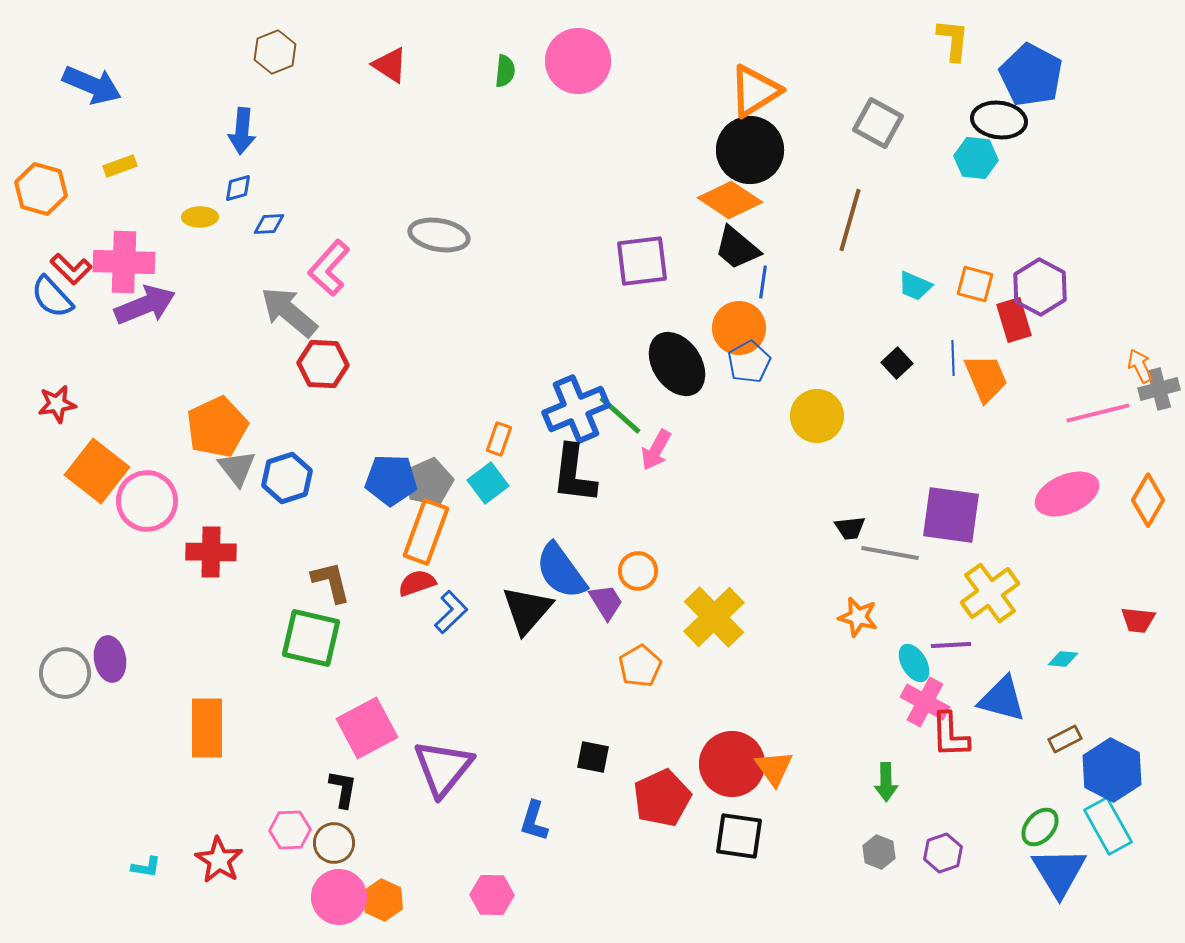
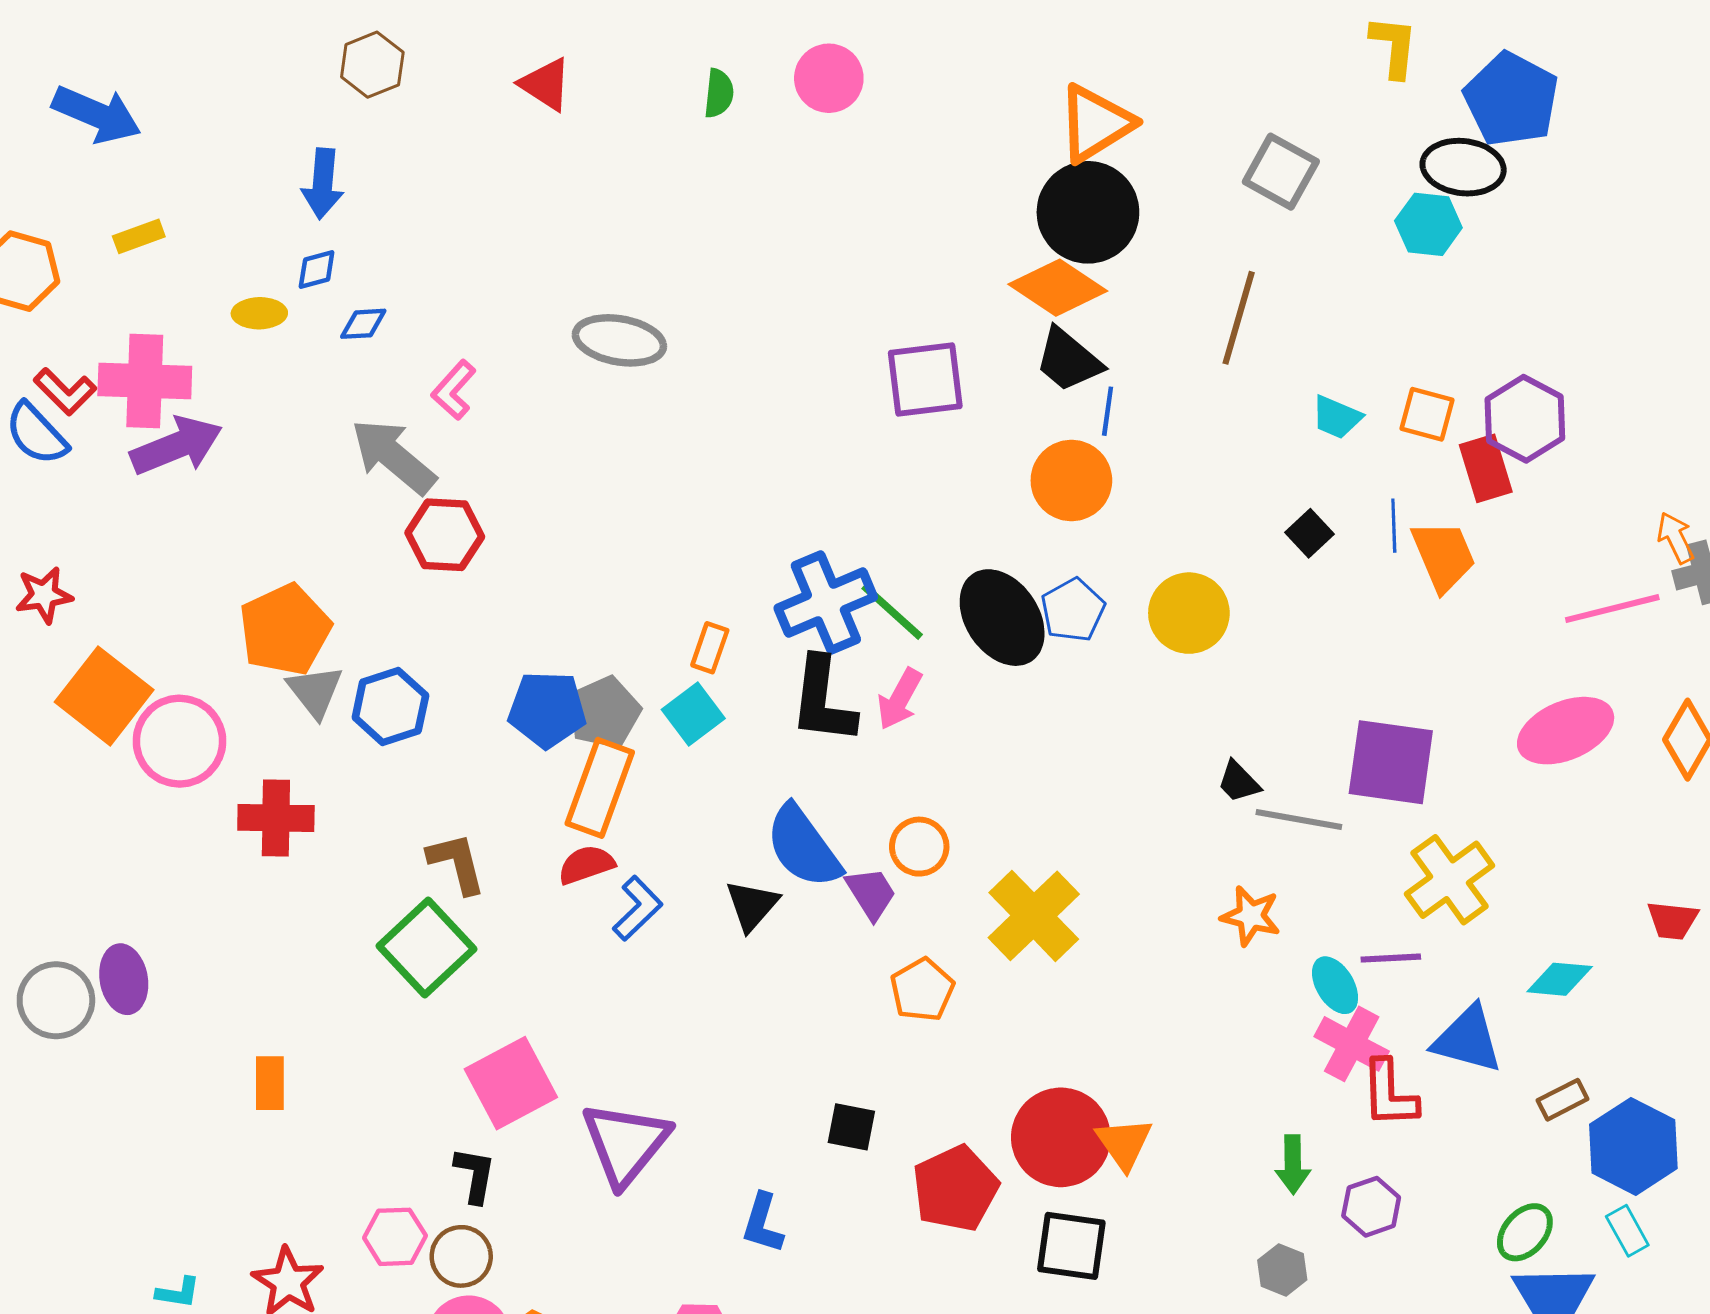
pink circle: (578, 61) -> (829, 78), size x0.7
pink L-shape: (329, 268) -> (454, 390), size x0.7
blue pentagon: (749, 362) -> (1073, 610), moved
black ellipse: (677, 364) -> (1002, 618), moved
pink arrow: (656, 450) -> (900, 699), moved
black trapezoid: (850, 528) -> (1239, 782), turned 52
black triangle: (527, 610) -> (752, 905), size x0.7
green square: (311, 638) -> (427, 948), turned 34
cyan diamond: (1063, 659) -> (1560, 979), size x1.4
orange rectangle: (207, 728) -> (270, 1083), size x0.6
cyan rectangle: (1108, 826) -> (1627, 1231), size x0.6
purple hexagon: (943, 853) -> (1371, 1207), moved

